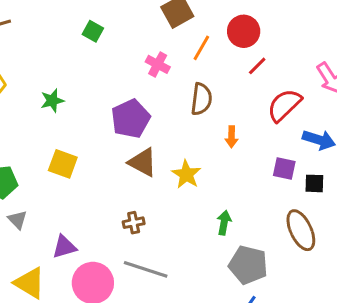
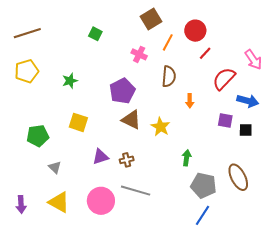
gray triangle: (18, 220) -> (55, 167), moved
brown ellipse: (301, 230) -> (238, 177), moved
purple triangle: (64, 247) -> (100, 157), moved

